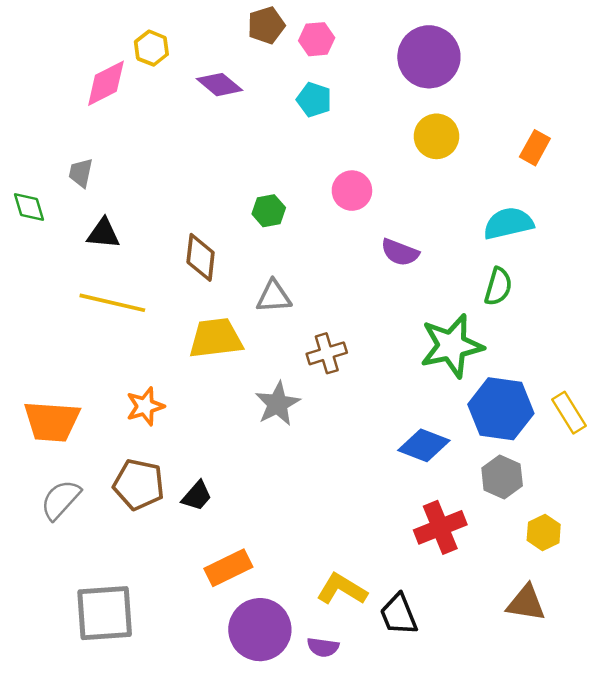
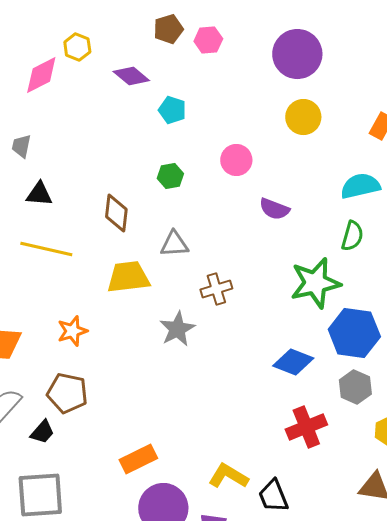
cyan pentagon: (314, 100) -> (172, 110), moved
black trapezoid: (197, 496) -> (42, 432), moved

